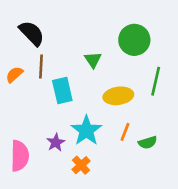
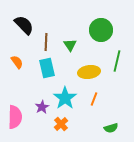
brown line: (41, 67) -> (46, 42), moved
orange semicircle: (14, 75) -> (17, 62), moved, turned 96
green semicircle: (148, 142) -> (111, 128), moved

